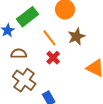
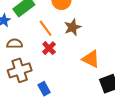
brown cross: (24, 80) -> (20, 70), turned 35

